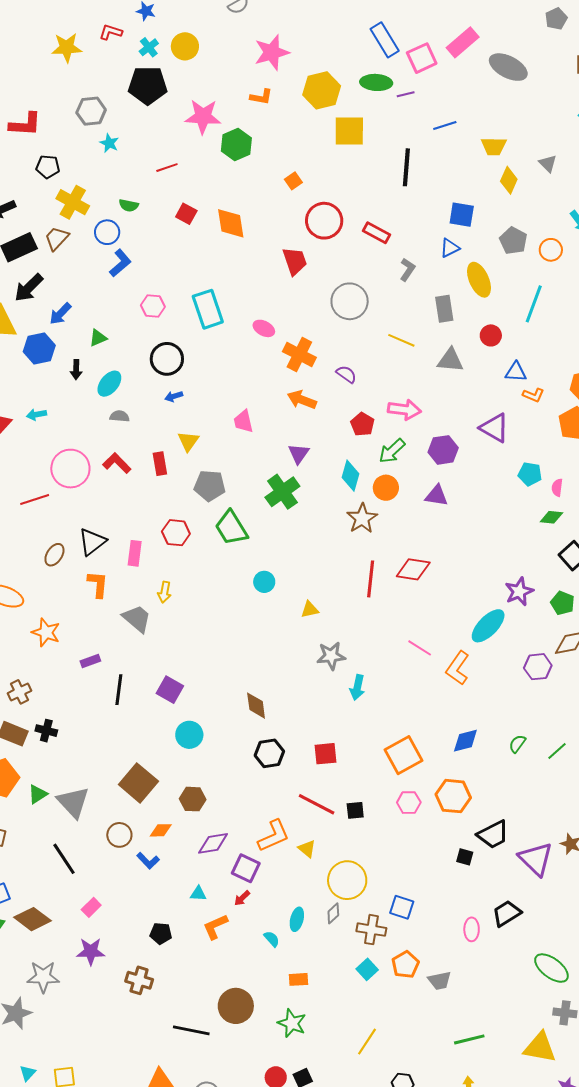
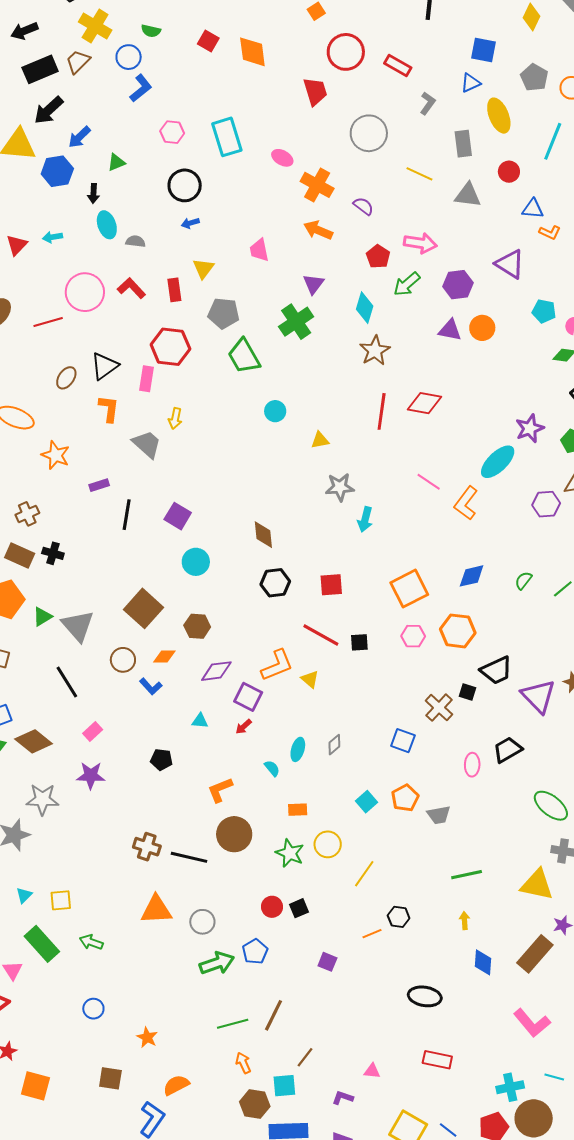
cyan ellipse: (109, 384) -> (107, 225), moved, turned -60
orange circle: (386, 488) -> (482, 328), moved
red hexagon: (176, 533) -> (170, 347), moved, size x1.4
yellow circle: (347, 880) -> (328, 844), moved, size x0.7
orange L-shape: (215, 927) -> (220, 790), moved
brown cross: (371, 930) -> (439, 708), moved, turned 32
brown cross: (139, 980) -> (147, 847), moved

